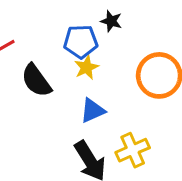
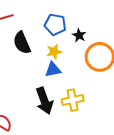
black star: (111, 21) -> (79, 35), moved
yellow star: (86, 67) -> (54, 52), moved

